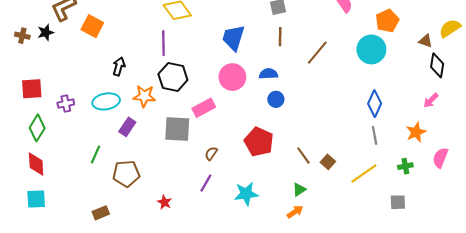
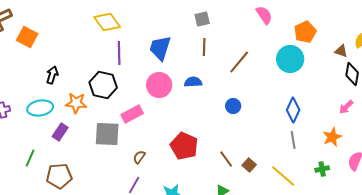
purple line: (163, 43) -> (119, 53), moved
blue circle: (276, 99) -> (233, 106), moved
yellow line: (364, 174) -> (283, 176), turned 76

